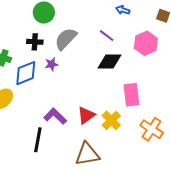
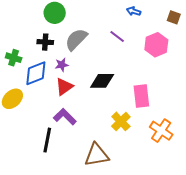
black diamond: (109, 61) -> (102, 81), moved
red triangle: (86, 115) -> (64, 87), moved

